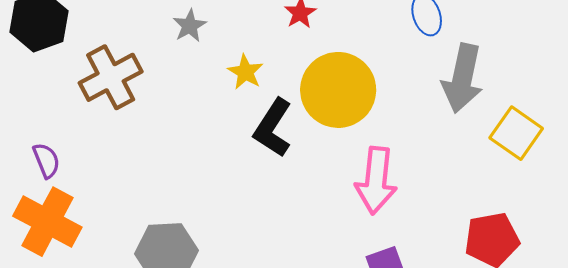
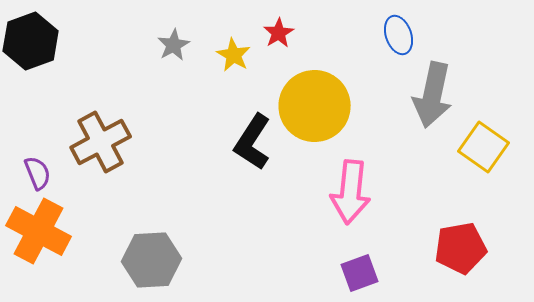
yellow star: (245, 72) -> (234, 55), moved
brown cross: (111, 77) -> (101, 142), moved

